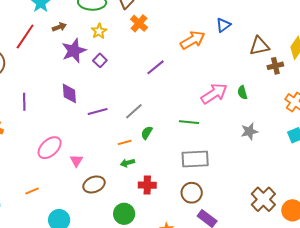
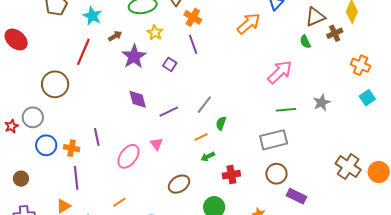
purple square: (100, 60) -> (170, 64), moved
purple line: (156, 67) -> (193, 44), moved, turned -60
green semicircle: (242, 92) -> (305, 42), moved
purple line: (24, 102) -> (97, 137), moved
green line: (189, 122) -> (286, 110), moved
pink triangle: (76, 161) -> (156, 144), moved

